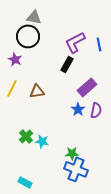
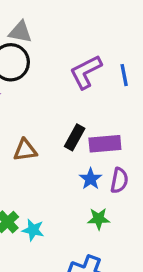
black rectangle: (67, 64) -> (75, 137), moved
purple rectangle: (87, 87) -> (105, 144), turned 36
green star: (72, 153) -> (99, 219), moved

